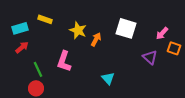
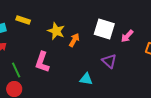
pink arrow: (162, 33) -> (127, 36), moved
purple triangle: (150, 57) -> (109, 61), moved
cyan triangle: (108, 78) -> (86, 79), turned -40

